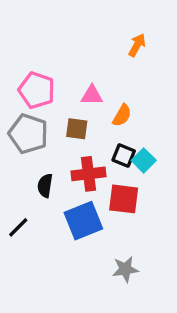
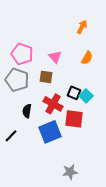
pink triangle: (92, 95) -> (55, 57), turned 48
orange semicircle: (122, 115) -> (87, 58), moved
red cross: (88, 174) -> (53, 104), turned 36
gray star: (125, 269) -> (70, 172), moved

